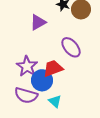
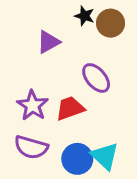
blue circle: (42, 80) -> (77, 159), moved
cyan triangle: (55, 101) -> (105, 156), moved, size x1.5

